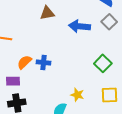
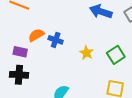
yellow star: (77, 95) -> (87, 53), moved

